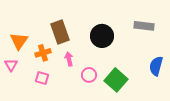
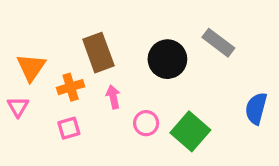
gray rectangle: (144, 26) -> (218, 43), moved, turned 30
pink square: (42, 78) -> (69, 128), turned -32

